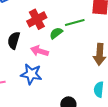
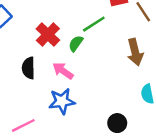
pink arrow: (40, 51) -> (63, 71), turned 36

